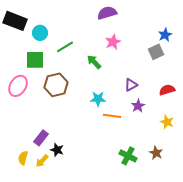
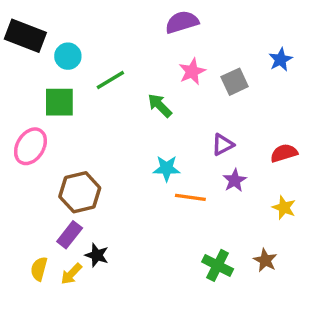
gray square: (156, 52) -> (235, 82), moved
brown hexagon: (56, 85) -> (80, 192), moved

